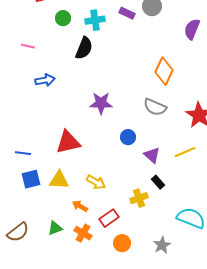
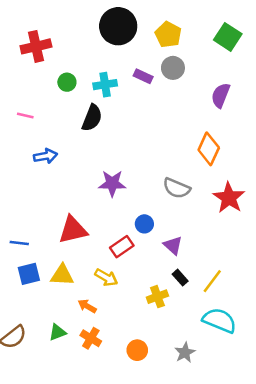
orange diamond: (164, 71) -> (209, 149), moved
yellow line: (185, 152) -> (212, 281), moved, turned -30
red rectangle: (109, 218) -> (122, 247), moved

